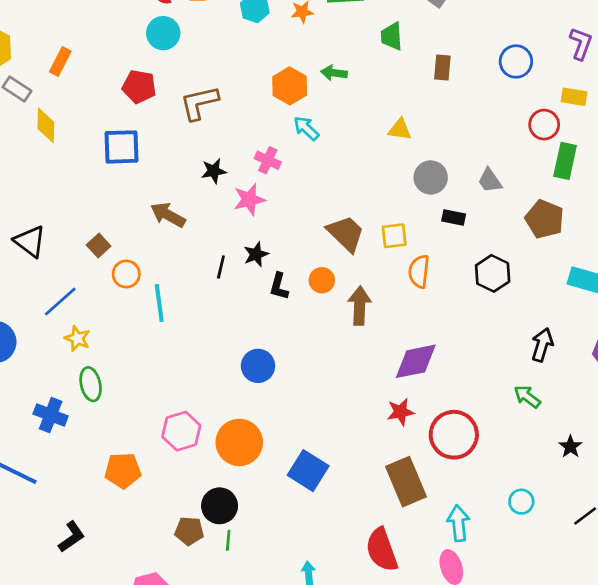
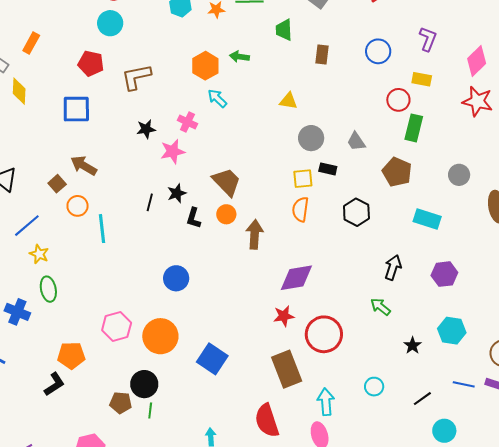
brown arrow: (168, 215) -> (84, 166), moved
brown trapezoid: (346, 233) -> (227, 182), moved
yellow square: (394, 236) -> (303, 179), moved
black L-shape: (72, 537) -> (54, 384), moved

